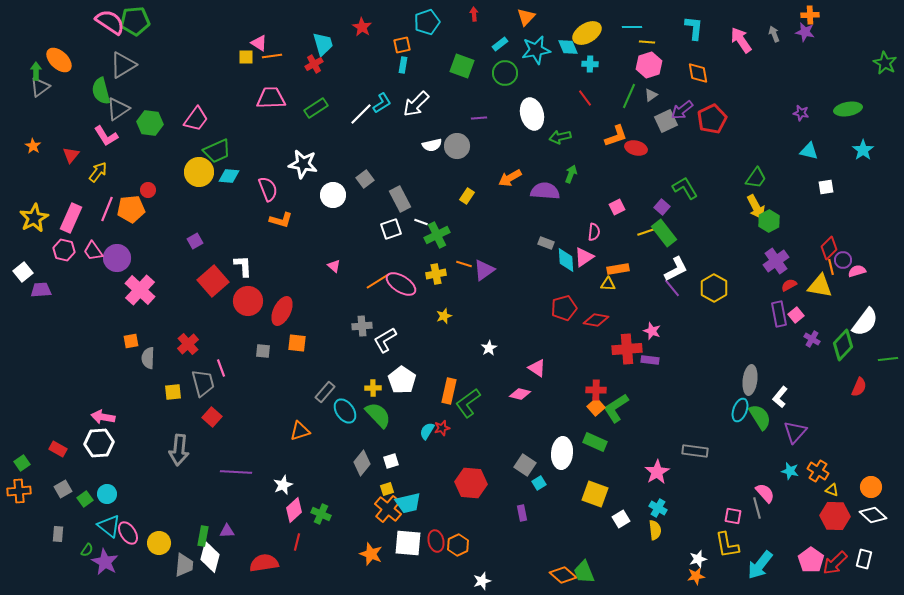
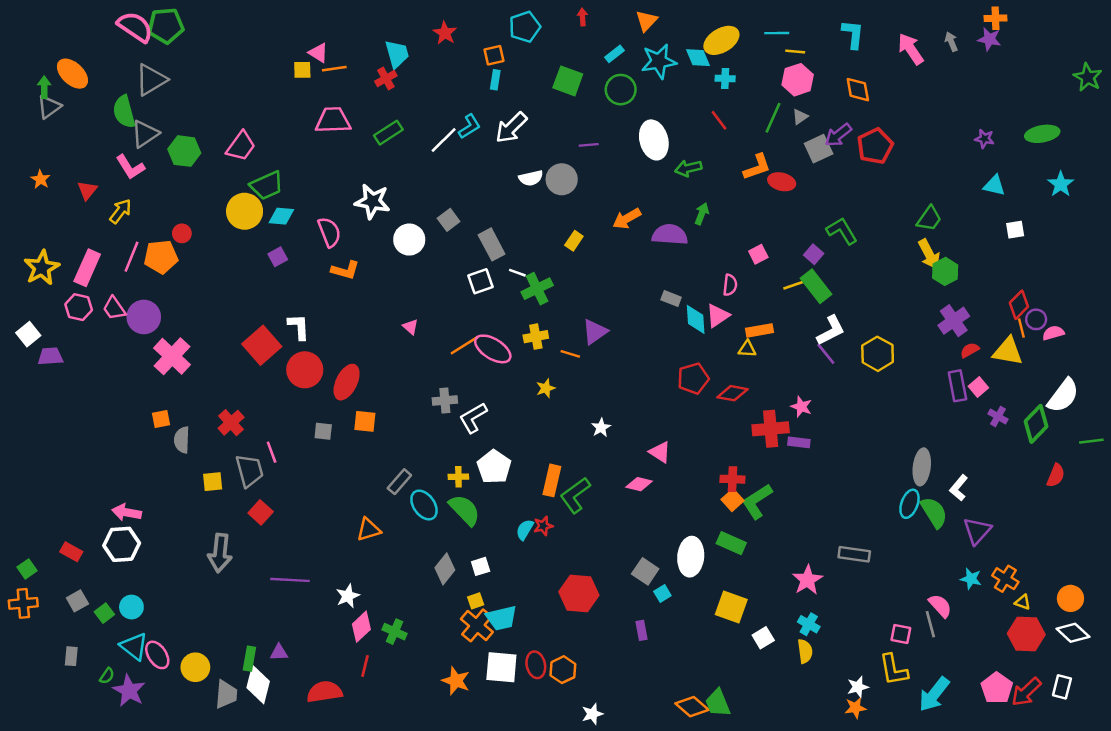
purple square: (195, 241) -> (278, 257), moved
orange line: (464, 264) -> (570, 354), moved

